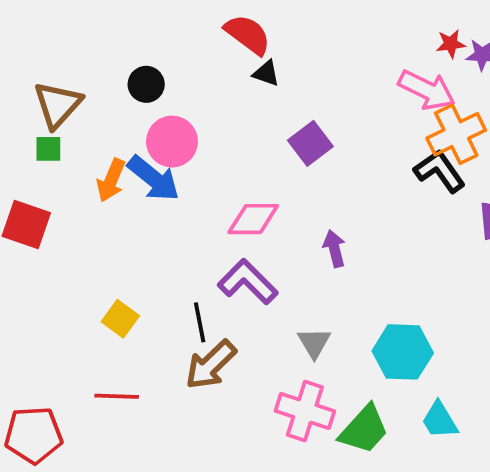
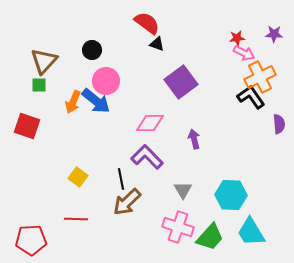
red star: (451, 44) -> (237, 38), moved
pink arrow: (427, 90) -> (244, 53), size x0.7
purple square: (310, 143) -> (181, 82), size x1.4
cyan trapezoid: (440, 420) -> (251, 232), size x1.4

